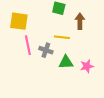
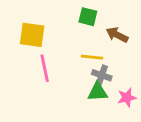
brown arrow: (80, 21) -> (117, 35), turned -63
gray cross: (46, 50) -> (102, 75), moved

